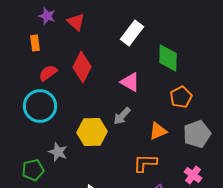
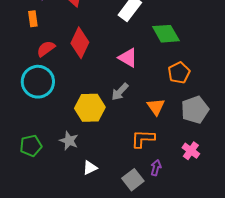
green diamond: (168, 58) -> (166, 34), turned -32
orange triangle: (158, 131) -> (156, 107), turned -42
gray star: (58, 152) -> (69, 141), moved

